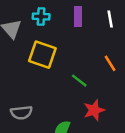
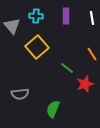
yellow square: (42, 55) -> (37, 47), turned 30
red star: (94, 110) -> (85, 84), moved

